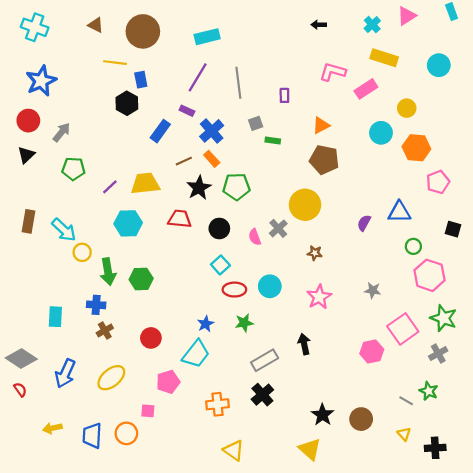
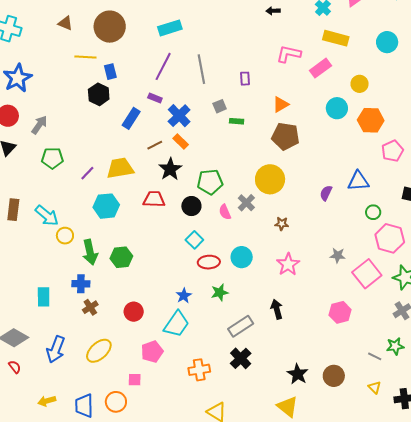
green pentagon: (236, 187) -> (210, 182), moved
pink square: (403, 329) -> (367, 274), moved
green star: (429, 391) -> (395, 346), turned -30

